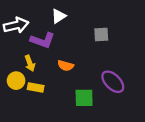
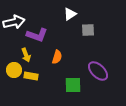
white triangle: (59, 16) -> (70, 14), moved
orange semicircle: (66, 66) -> (57, 57), turned -88

